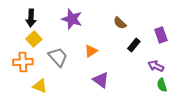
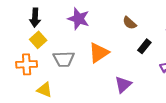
orange triangle: (91, 51) -> (99, 53), size x1.5
gray trapezoid: (58, 57) -> (64, 59), turned 130
purple triangle: (101, 80) -> (123, 84), moved, turned 42

